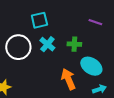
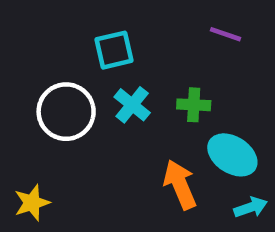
purple line: (95, 22) -> (226, 34), moved

